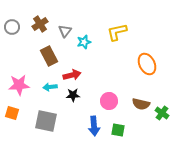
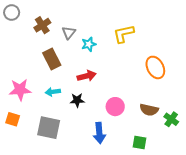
gray circle: (12, 27) -> (12, 13), moved
red arrow: (72, 75) -> (87, 76), moved
green square: (118, 130) -> (139, 142), moved

